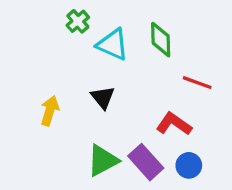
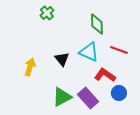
cyan triangle: (113, 44) -> (89, 52), moved
blue circle: (189, 165) -> (119, 93), moved

